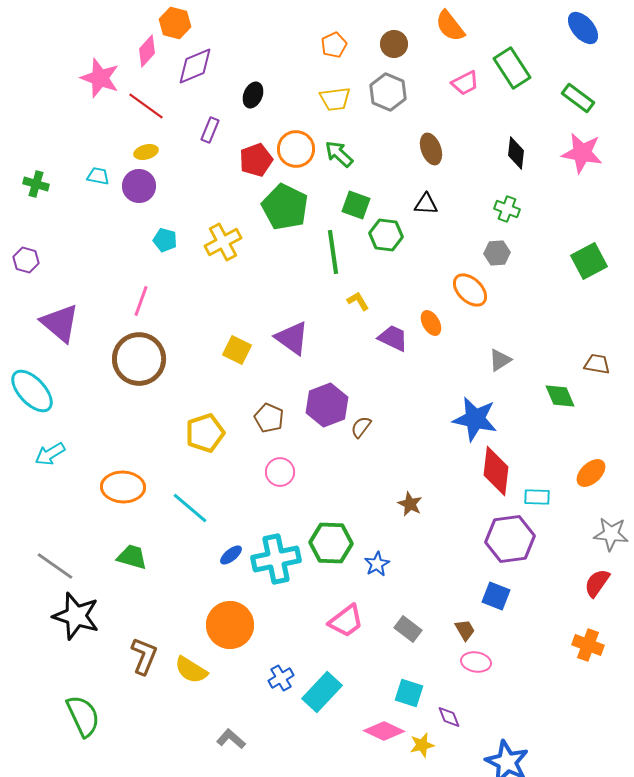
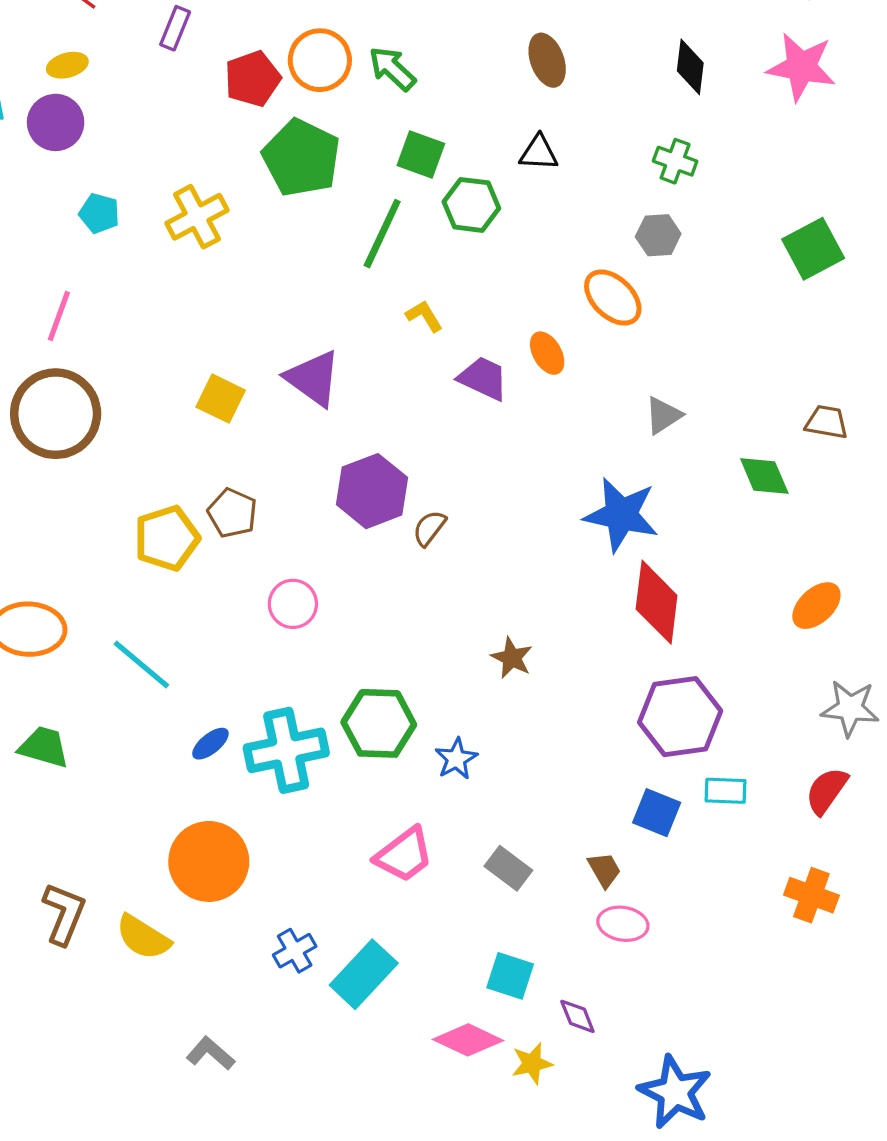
green line: (333, 252) -> (382, 234), turned 33
brown pentagon: (269, 418) -> (232, 513), moved
cyan rectangle: (537, 497) -> (726, 791), moved

